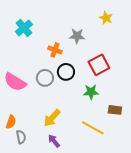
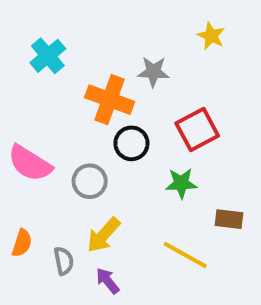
orange cross: (55, 50) -> (110, 100), size x1.6
gray circle: (45, 78) -> (90, 181), moved
gray semicircle: (21, 137) -> (64, 261), moved

